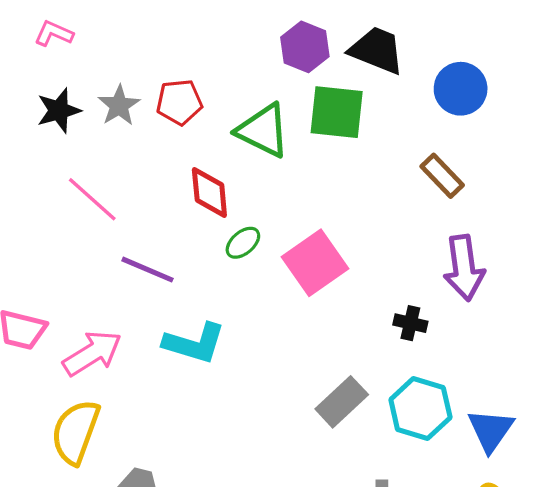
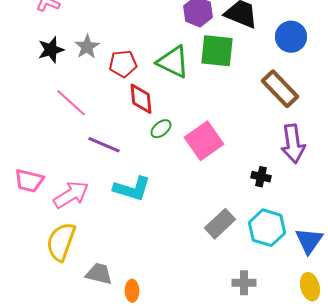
red pentagon: (179, 102) -> (123, 64), moved
brown rectangle: (442, 176) -> (280, 89), size x1.4

